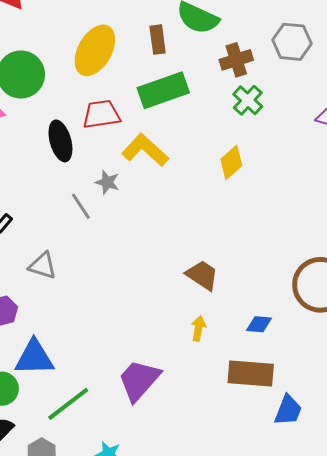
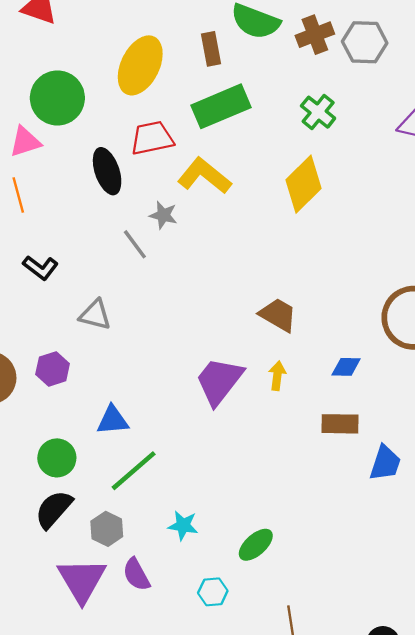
brown cross: (236, 60) -> (315, 35), moved
yellow diamond: (231, 162) -> (304, 184), size x1.4
blue triangle: (34, 358) -> (113, 420), moved, size x0.7
brown rectangle: (251, 374) -> (340, 424), size x0.7
purple trapezoid: (139, 380) -> (219, 381), moved

